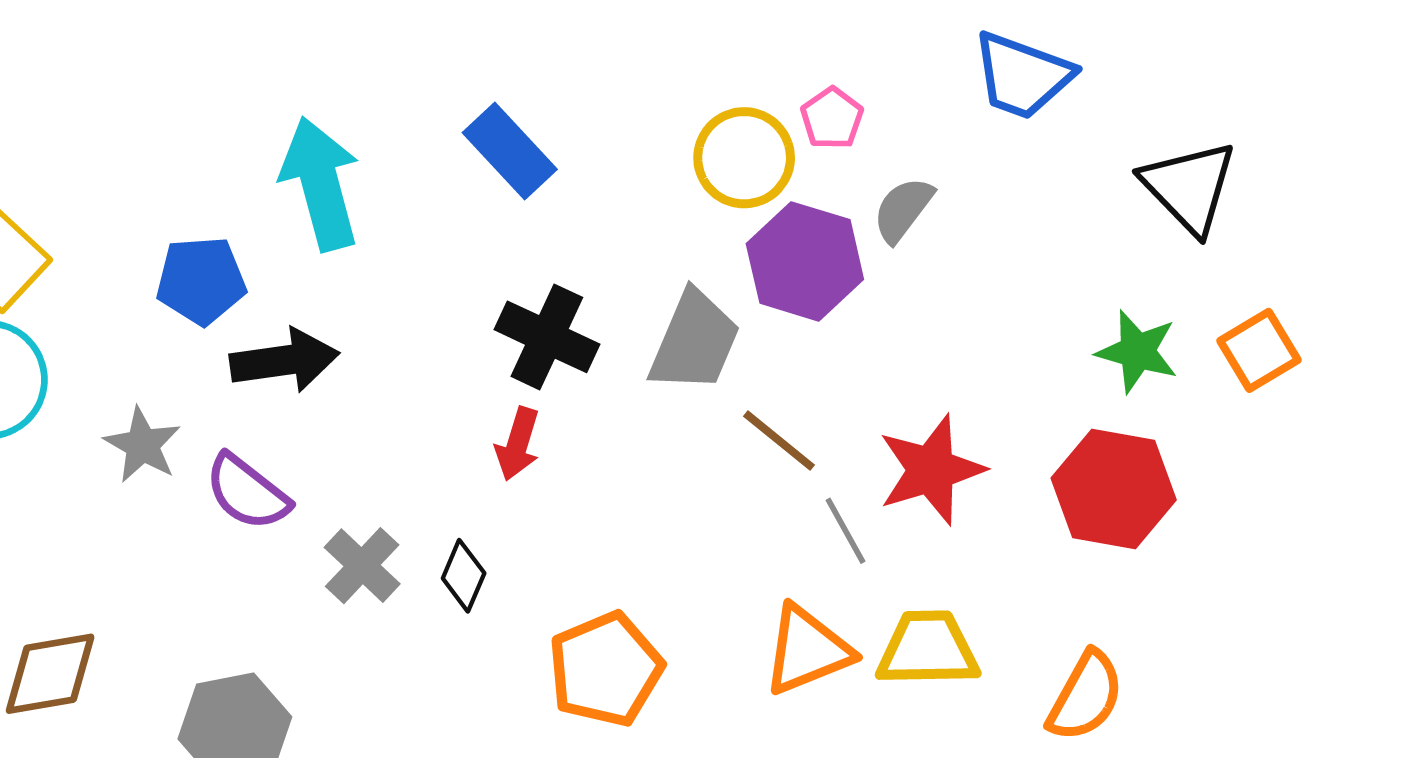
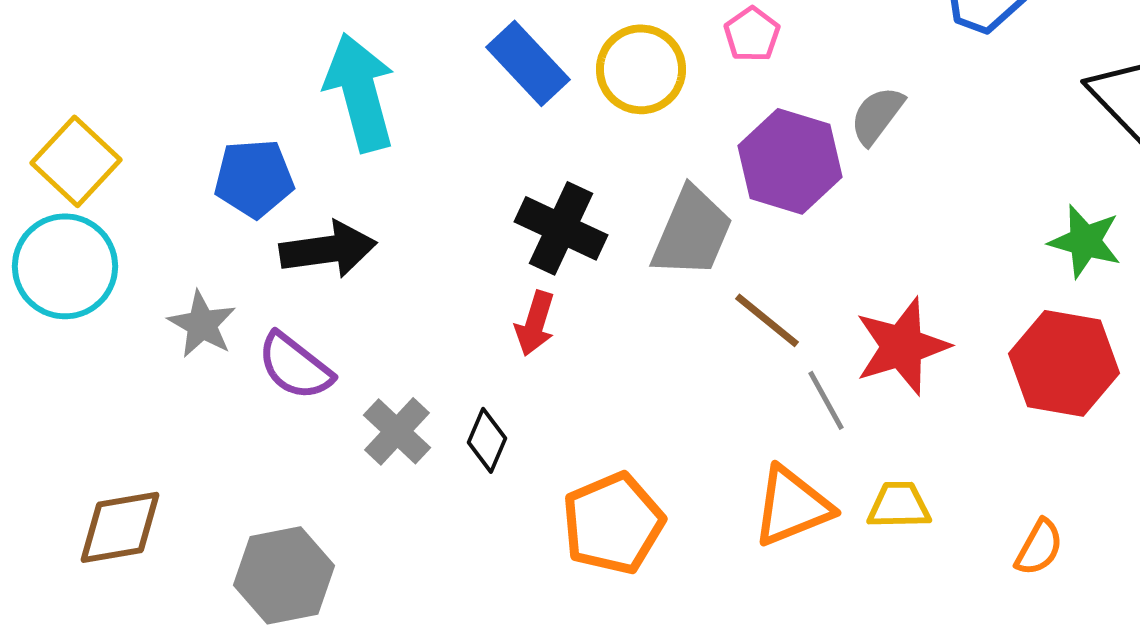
pink pentagon: (832, 118) -> (752, 34), moved
yellow circle: (744, 158) -> (641, 69), moved
yellow trapezoid: (928, 649) -> (899, 505), size x0.7
orange semicircle: (1085, 696) -> (1039, 547), size x0.7

